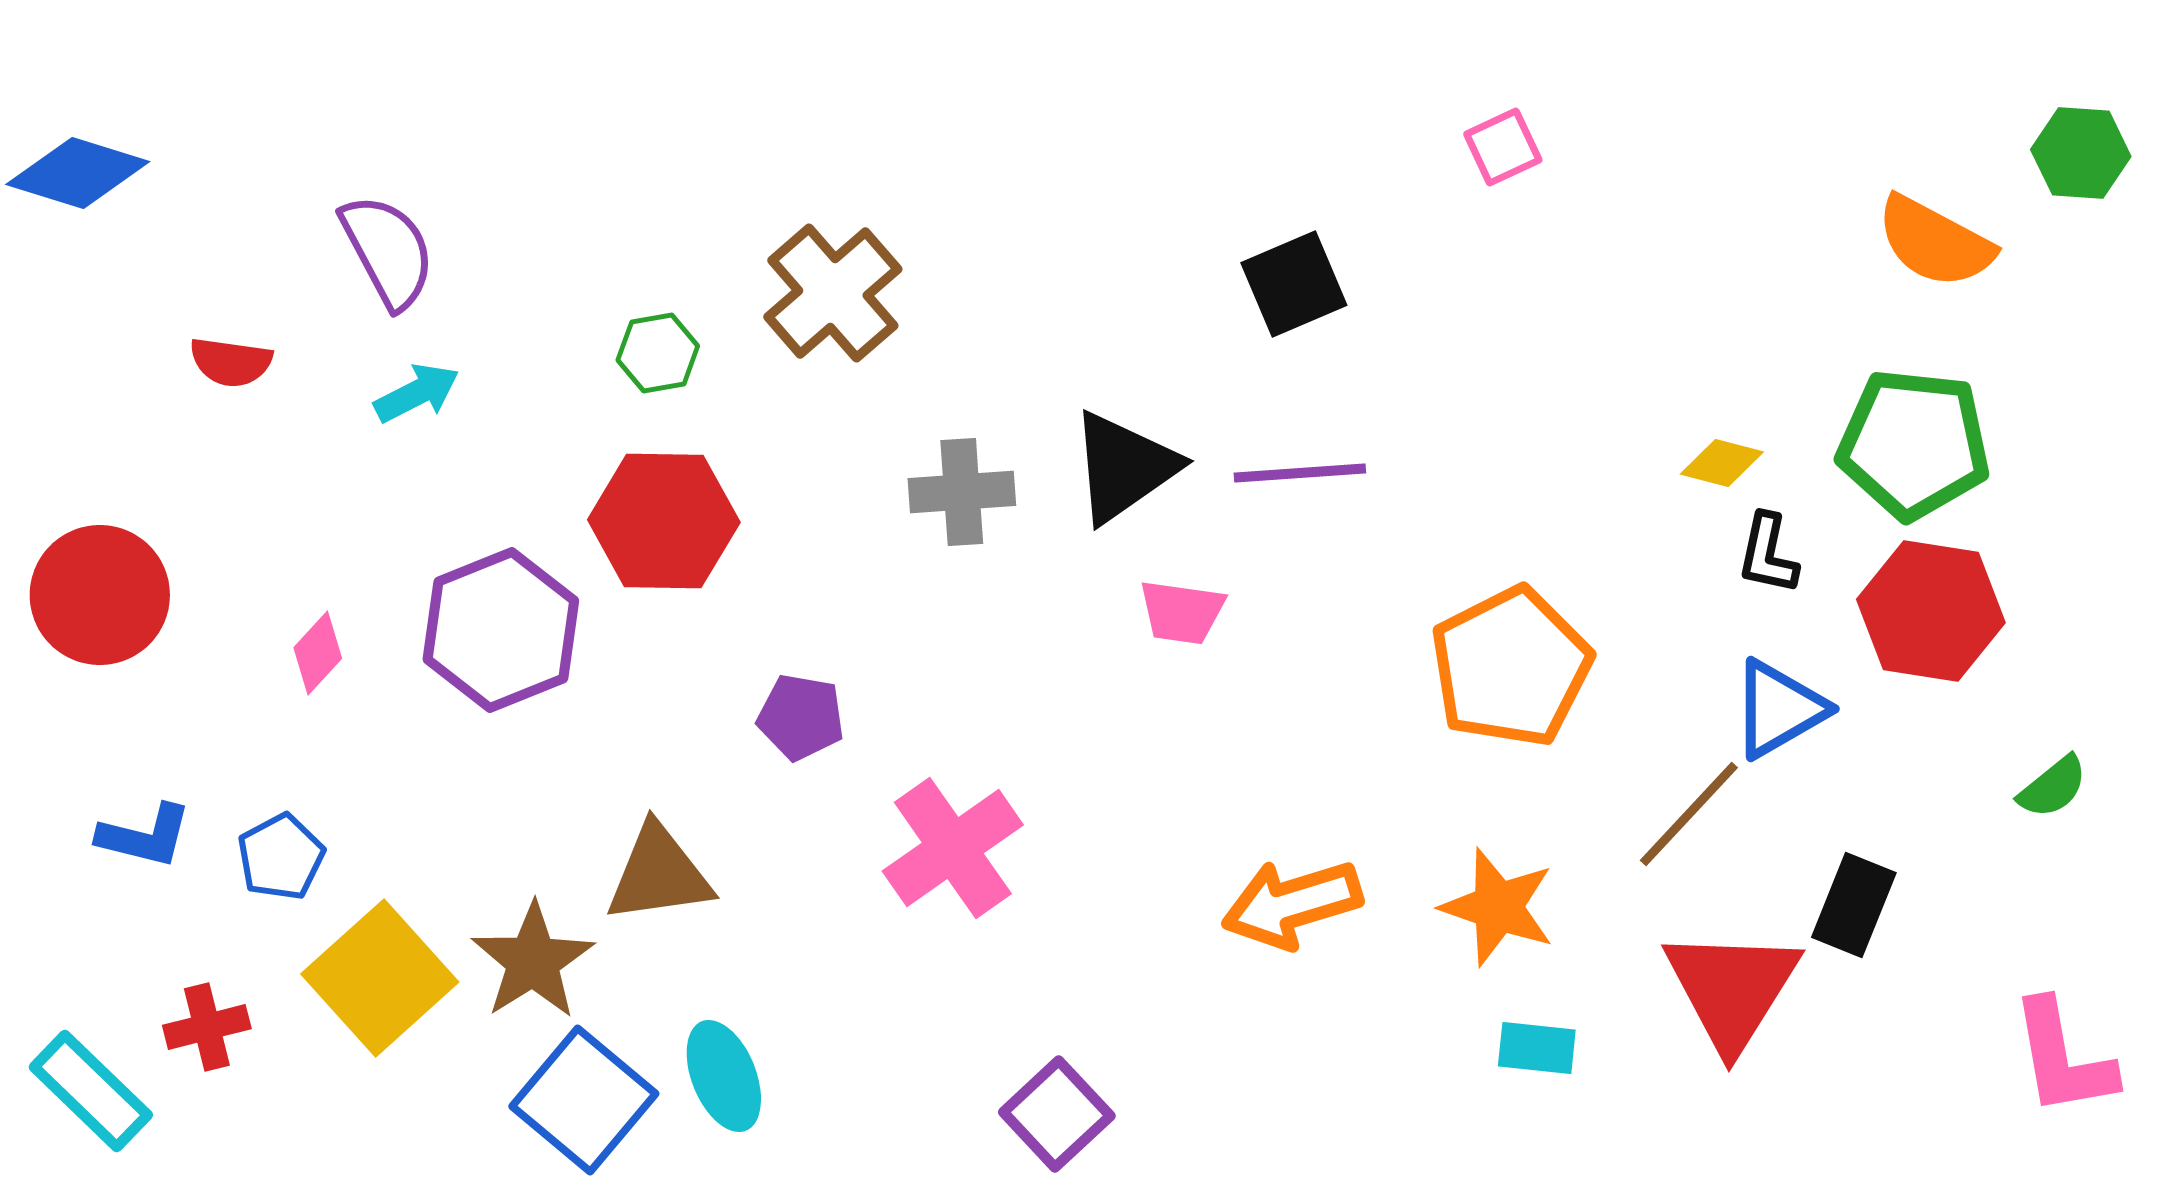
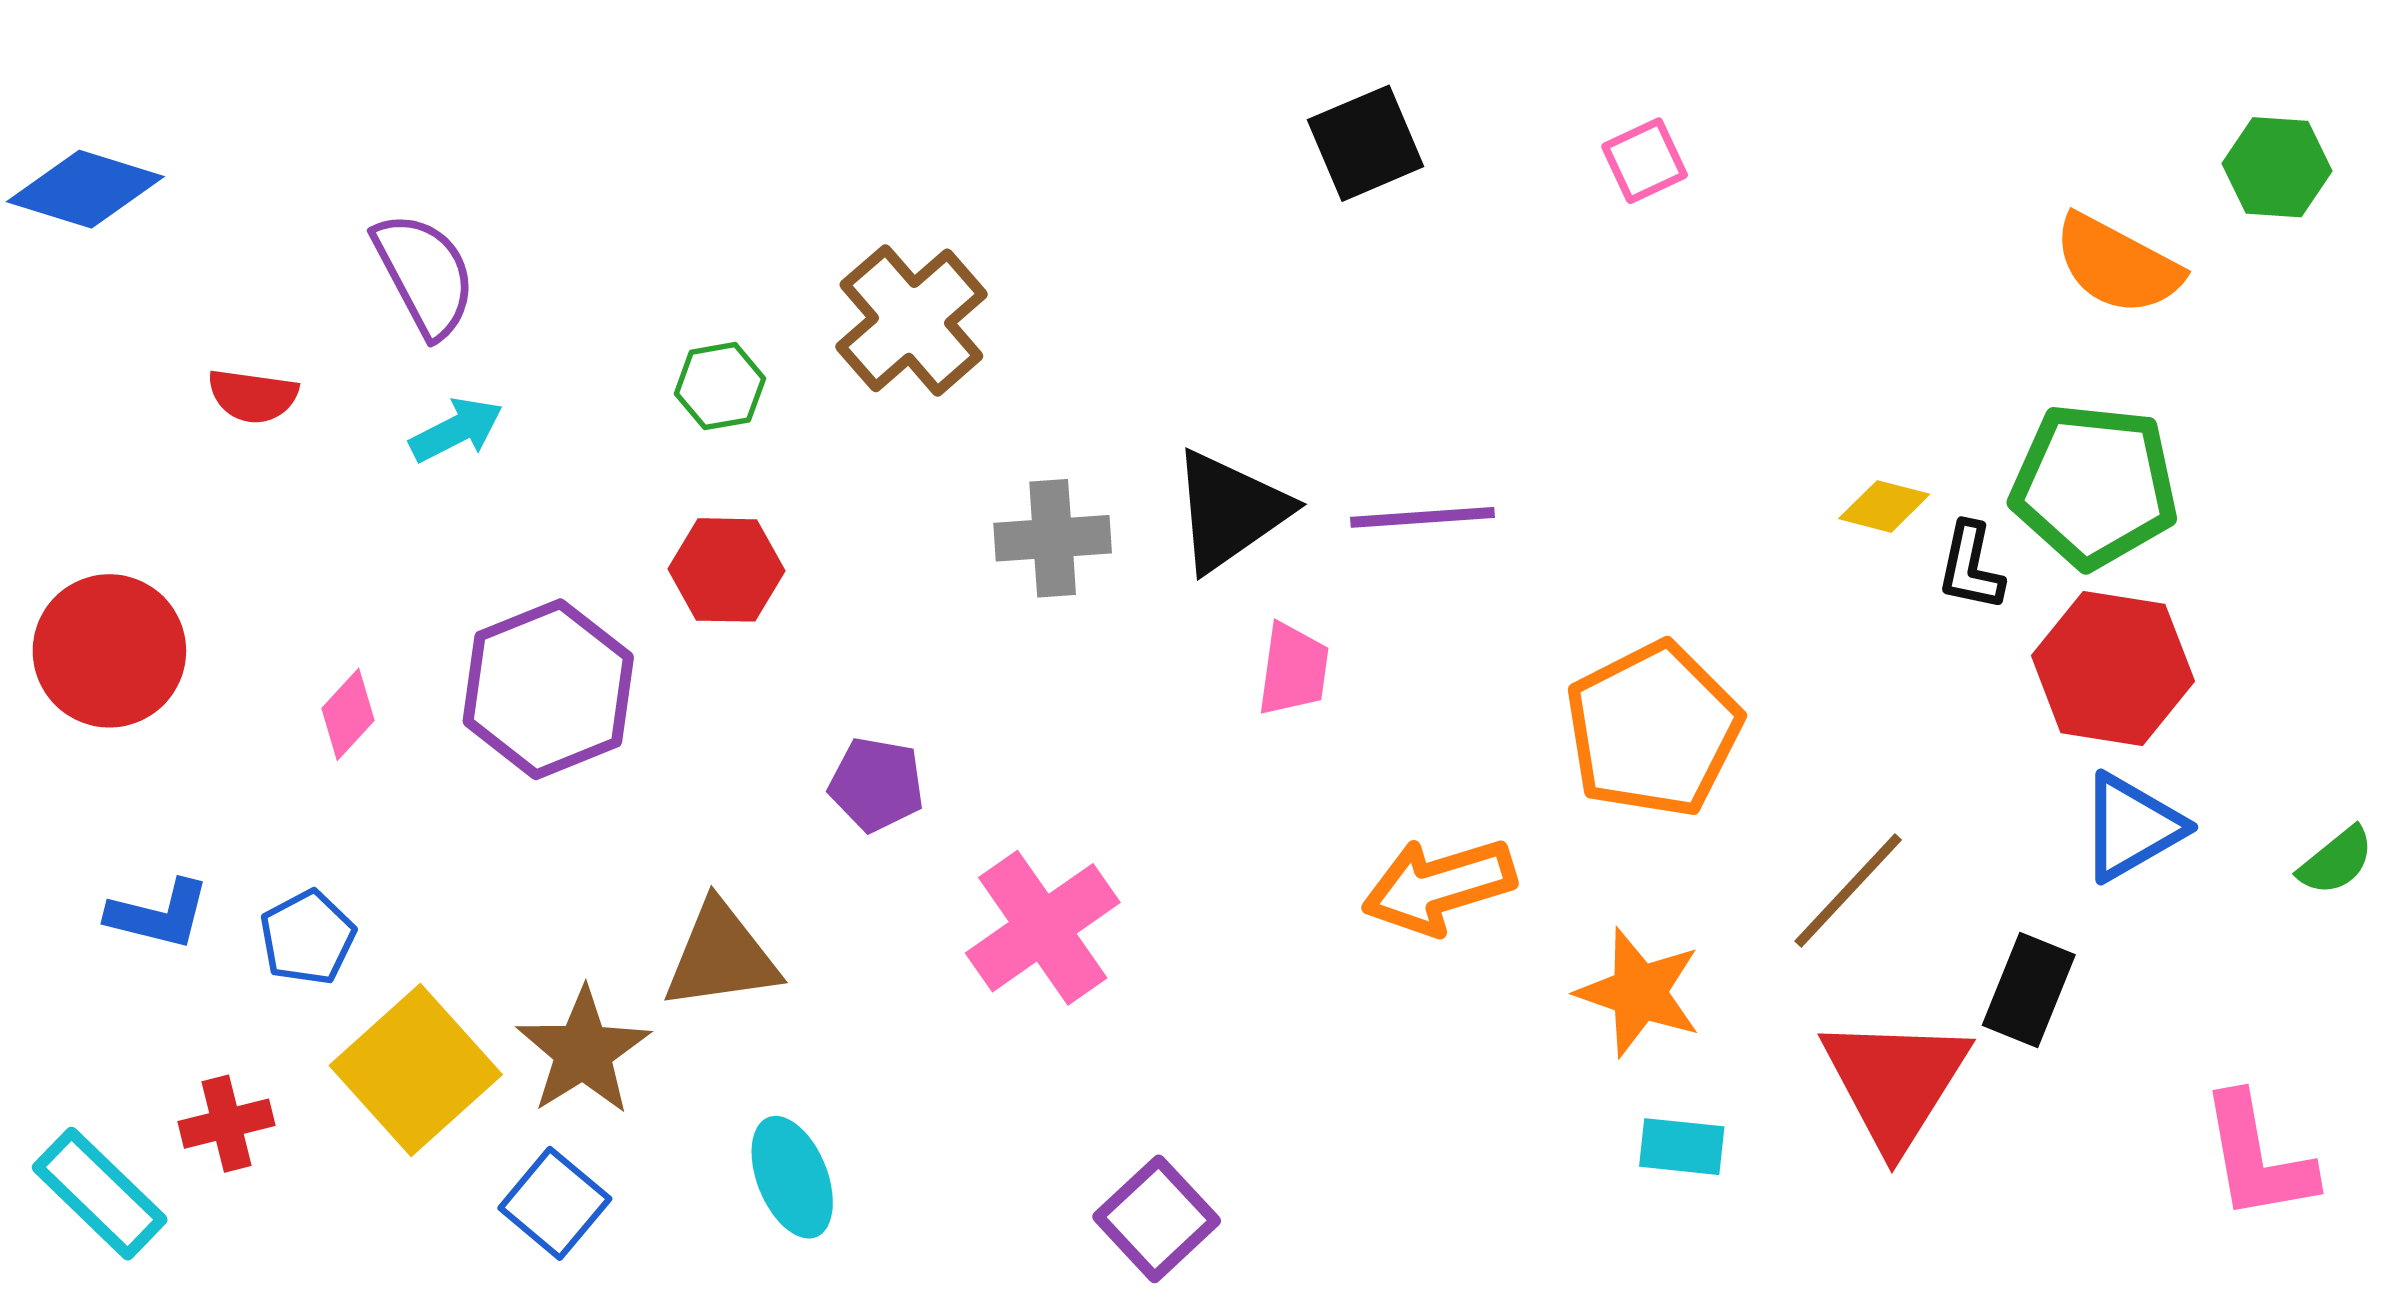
black square: (1294, 284) -> (1366, 143), moved
red hexagon: (664, 521) -> (727, 570), size x0.7
black L-shape: (1768, 554) -> (1971, 567), moved
pink trapezoid: (1182, 612) -> (1293, 669), turned -90
blue triangle: (1779, 709) -> (2131, 827), moved
green semicircle: (2053, 787) -> (2336, 861), moved
orange arrow: (1292, 904) -> (1439, 886), moved
blue square: (584, 1100) -> (555, 1203), moved, size x0.7

